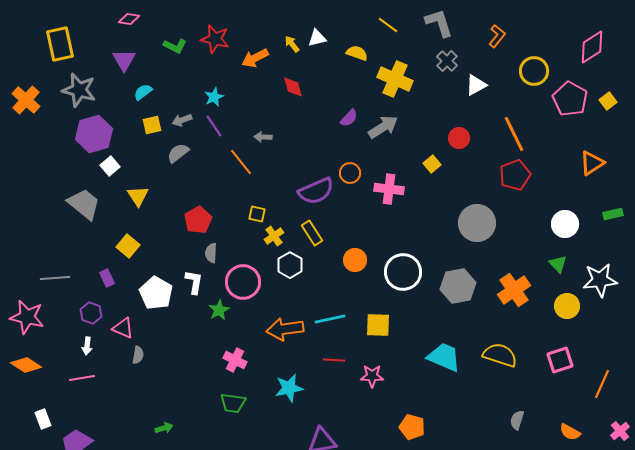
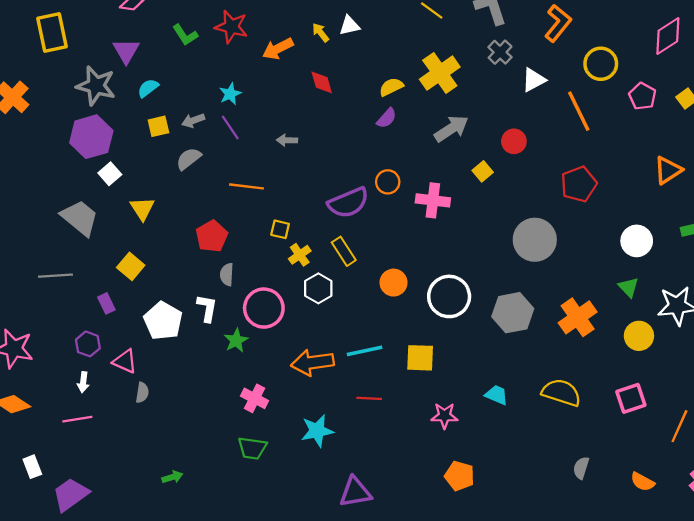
orange L-shape: (497, 36) -> (558, 23), size x1.4
green L-shape: (175, 46) -> (185, 35), turned 30
yellow semicircle: (357, 53) -> (391, 87), moved, turned -45
yellow cross: (395, 79) -> (440, 73), turned 32
gray star: (79, 90) -> (96, 86), moved
pink pentagon: (570, 99) -> (642, 96), size x0.7
gray arrow: (383, 127) -> (451, 129), moved
orange line: (514, 134) -> (579, 111), moved
orange line: (241, 162) -> (246, 186), moved, turned -44
gray line: (55, 278) -> (55, 276), moved
cyan trapezoid: (444, 357) -> (497, 395), size x0.6
pink star: (372, 376) -> (444, 416), moved

